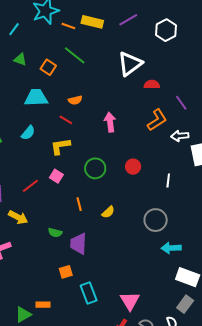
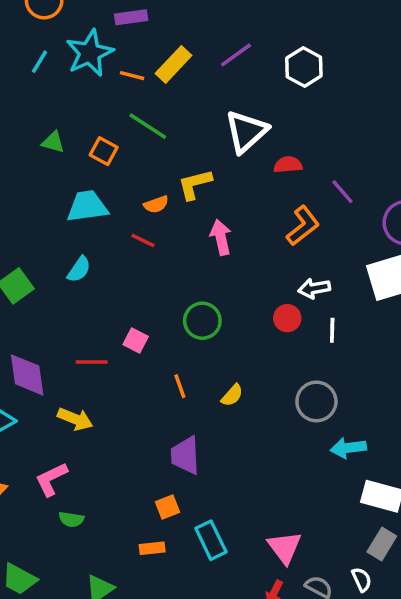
yellow rectangle: (92, 22) -> (174, 64), turned -55
cyan line: (14, 29) -> (40, 62), moved
white arrow: (180, 136) -> (314, 288), moved
yellow L-shape: (60, 146) -> (195, 184), moved
red circle: (133, 167) -> (287, 318), moved
red line: (30, 186) -> (92, 362), turned 42
green semicircle: (55, 233) -> (71, 519), moved
orange rectangle: (43, 305) -> (152, 548), moved

